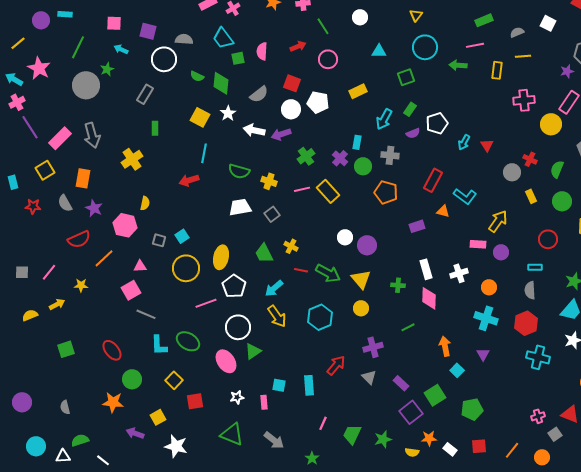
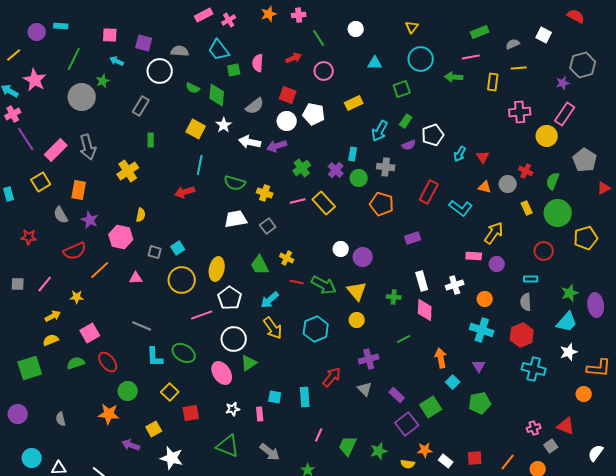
green circle: (562, 201) -> (558, 213), size x1.4
red star: (33, 206) -> (29, 237), moved
orange triangle: (443, 211) -> (485, 187), moved
pink square: (131, 290) -> (90, 333), moved
yellow semicircle: (30, 315) -> (51, 340), moved
green square: (66, 349) -> (30, 368), moved, size x1.4
green pentagon: (472, 409) -> (480, 403), moved
green semicircle: (80, 440) -> (76, 363), moved

